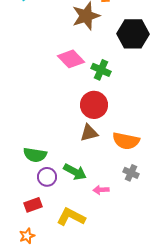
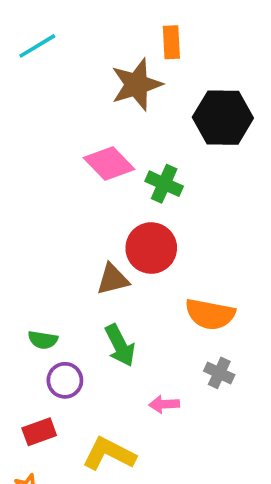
brown triangle: (89, 133) -> (113, 279), moved
green semicircle: (35, 155) -> (43, 340), size x0.7
green arrow: (75, 172) -> (120, 345), moved, turned 35

